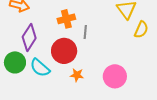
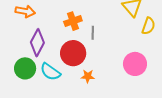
pink circle: (115, 76) -> (135, 64), moved

